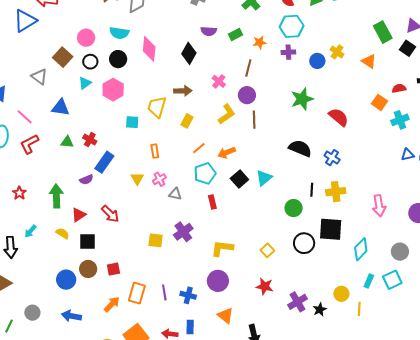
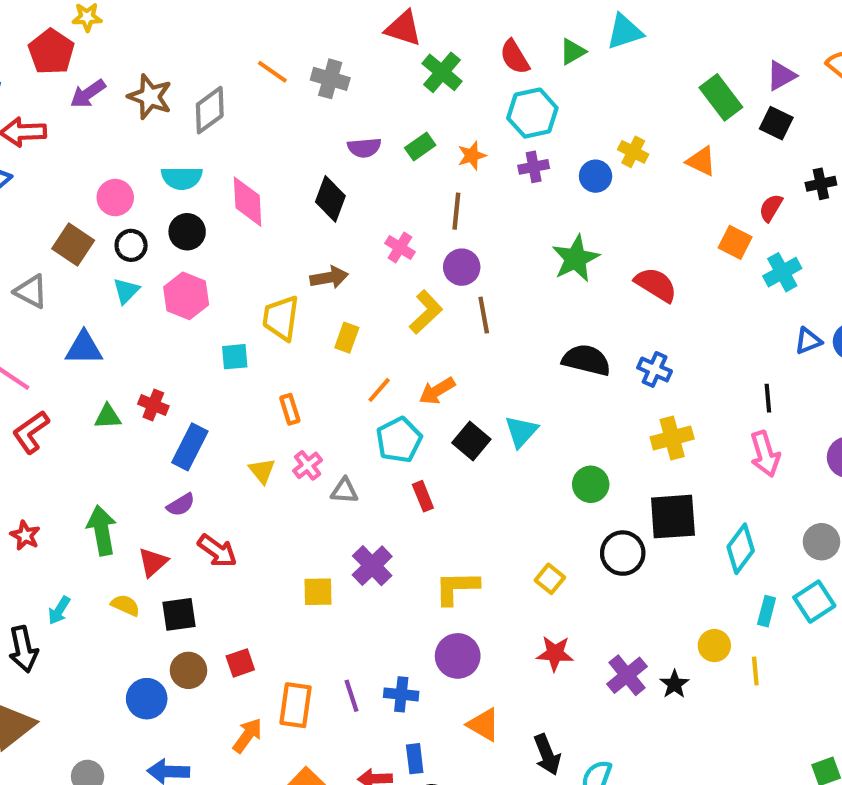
red semicircle: (399, 88) -> (771, 208), turned -40
purple semicircle: (86, 180) -> (181, 505), moved
black line: (312, 190) -> (768, 398), moved

